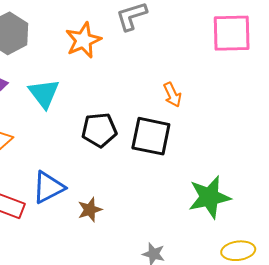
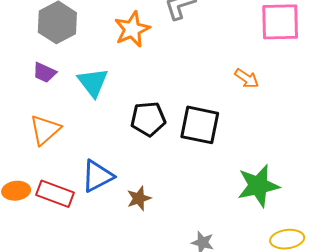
orange arrow: (172, 95) -> (247, 78), moved, turned -30

